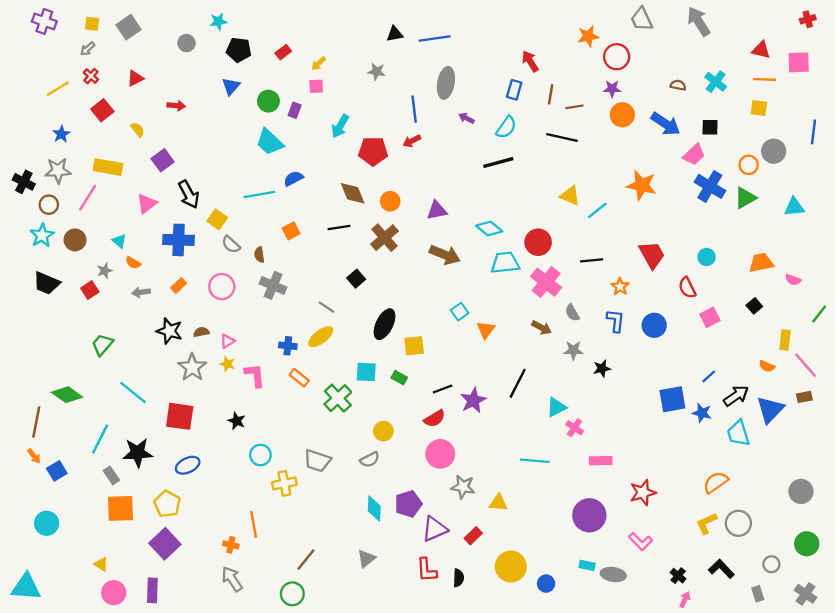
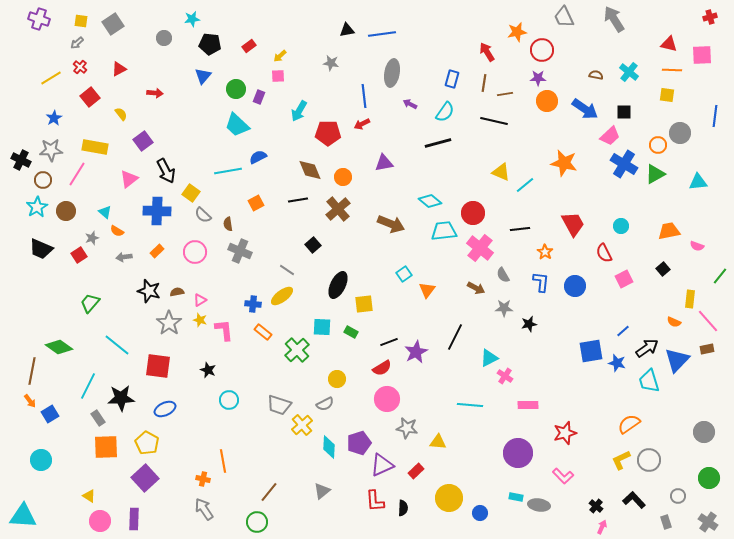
red arrow: (530, 61) -> (487, 52), moved
purple triangle: (437, 210) -> (384, 163), moved
yellow cross: (284, 483) -> (302, 425), moved, turned -30

